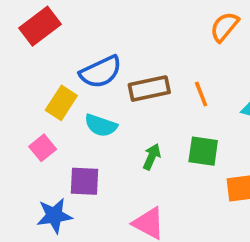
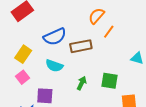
orange semicircle: (224, 27) -> (96, 16), moved
orange line: (201, 94) -> (109, 32), moved, turned 56
yellow rectangle: (61, 103) -> (23, 54), moved

